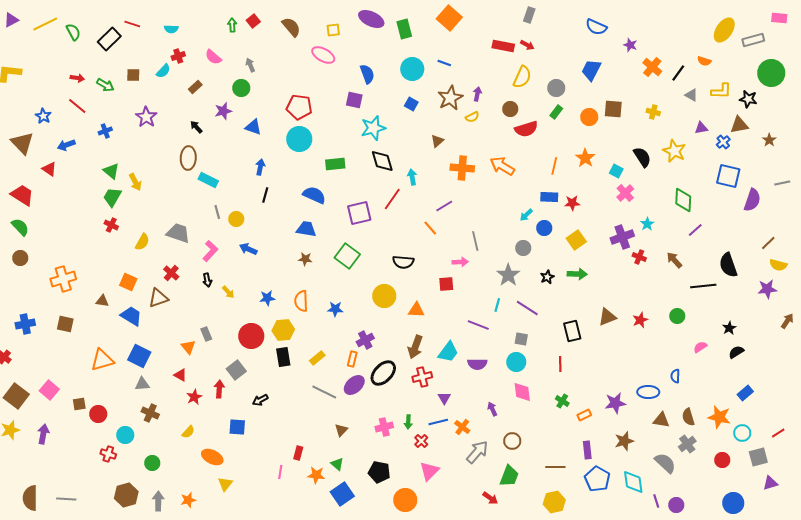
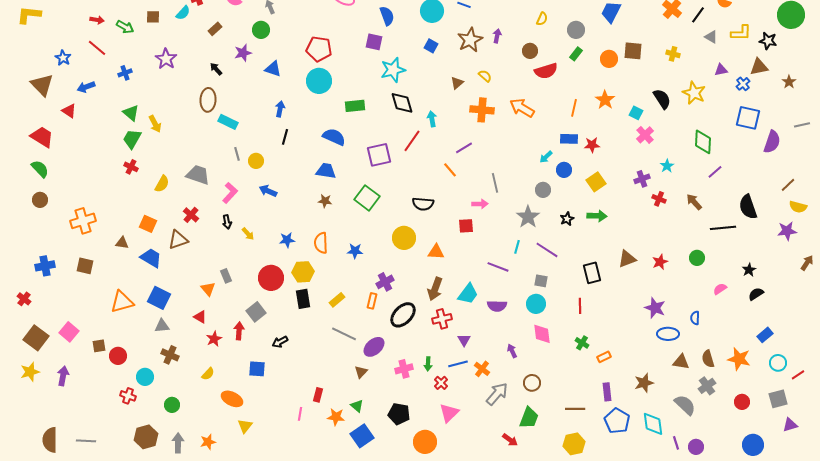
yellow semicircle: (522, 77) -> (542, 19), size x0.6
yellow semicircle: (472, 117) -> (485, 76), moved, turned -112
purple cross: (622, 237) -> (642, 179), size x0.7
purple ellipse: (354, 385) -> (374, 347), moved
purple star: (615, 403) -> (655, 308), moved, turned 30
cyan circle: (742, 433) -> (778, 363), moved

